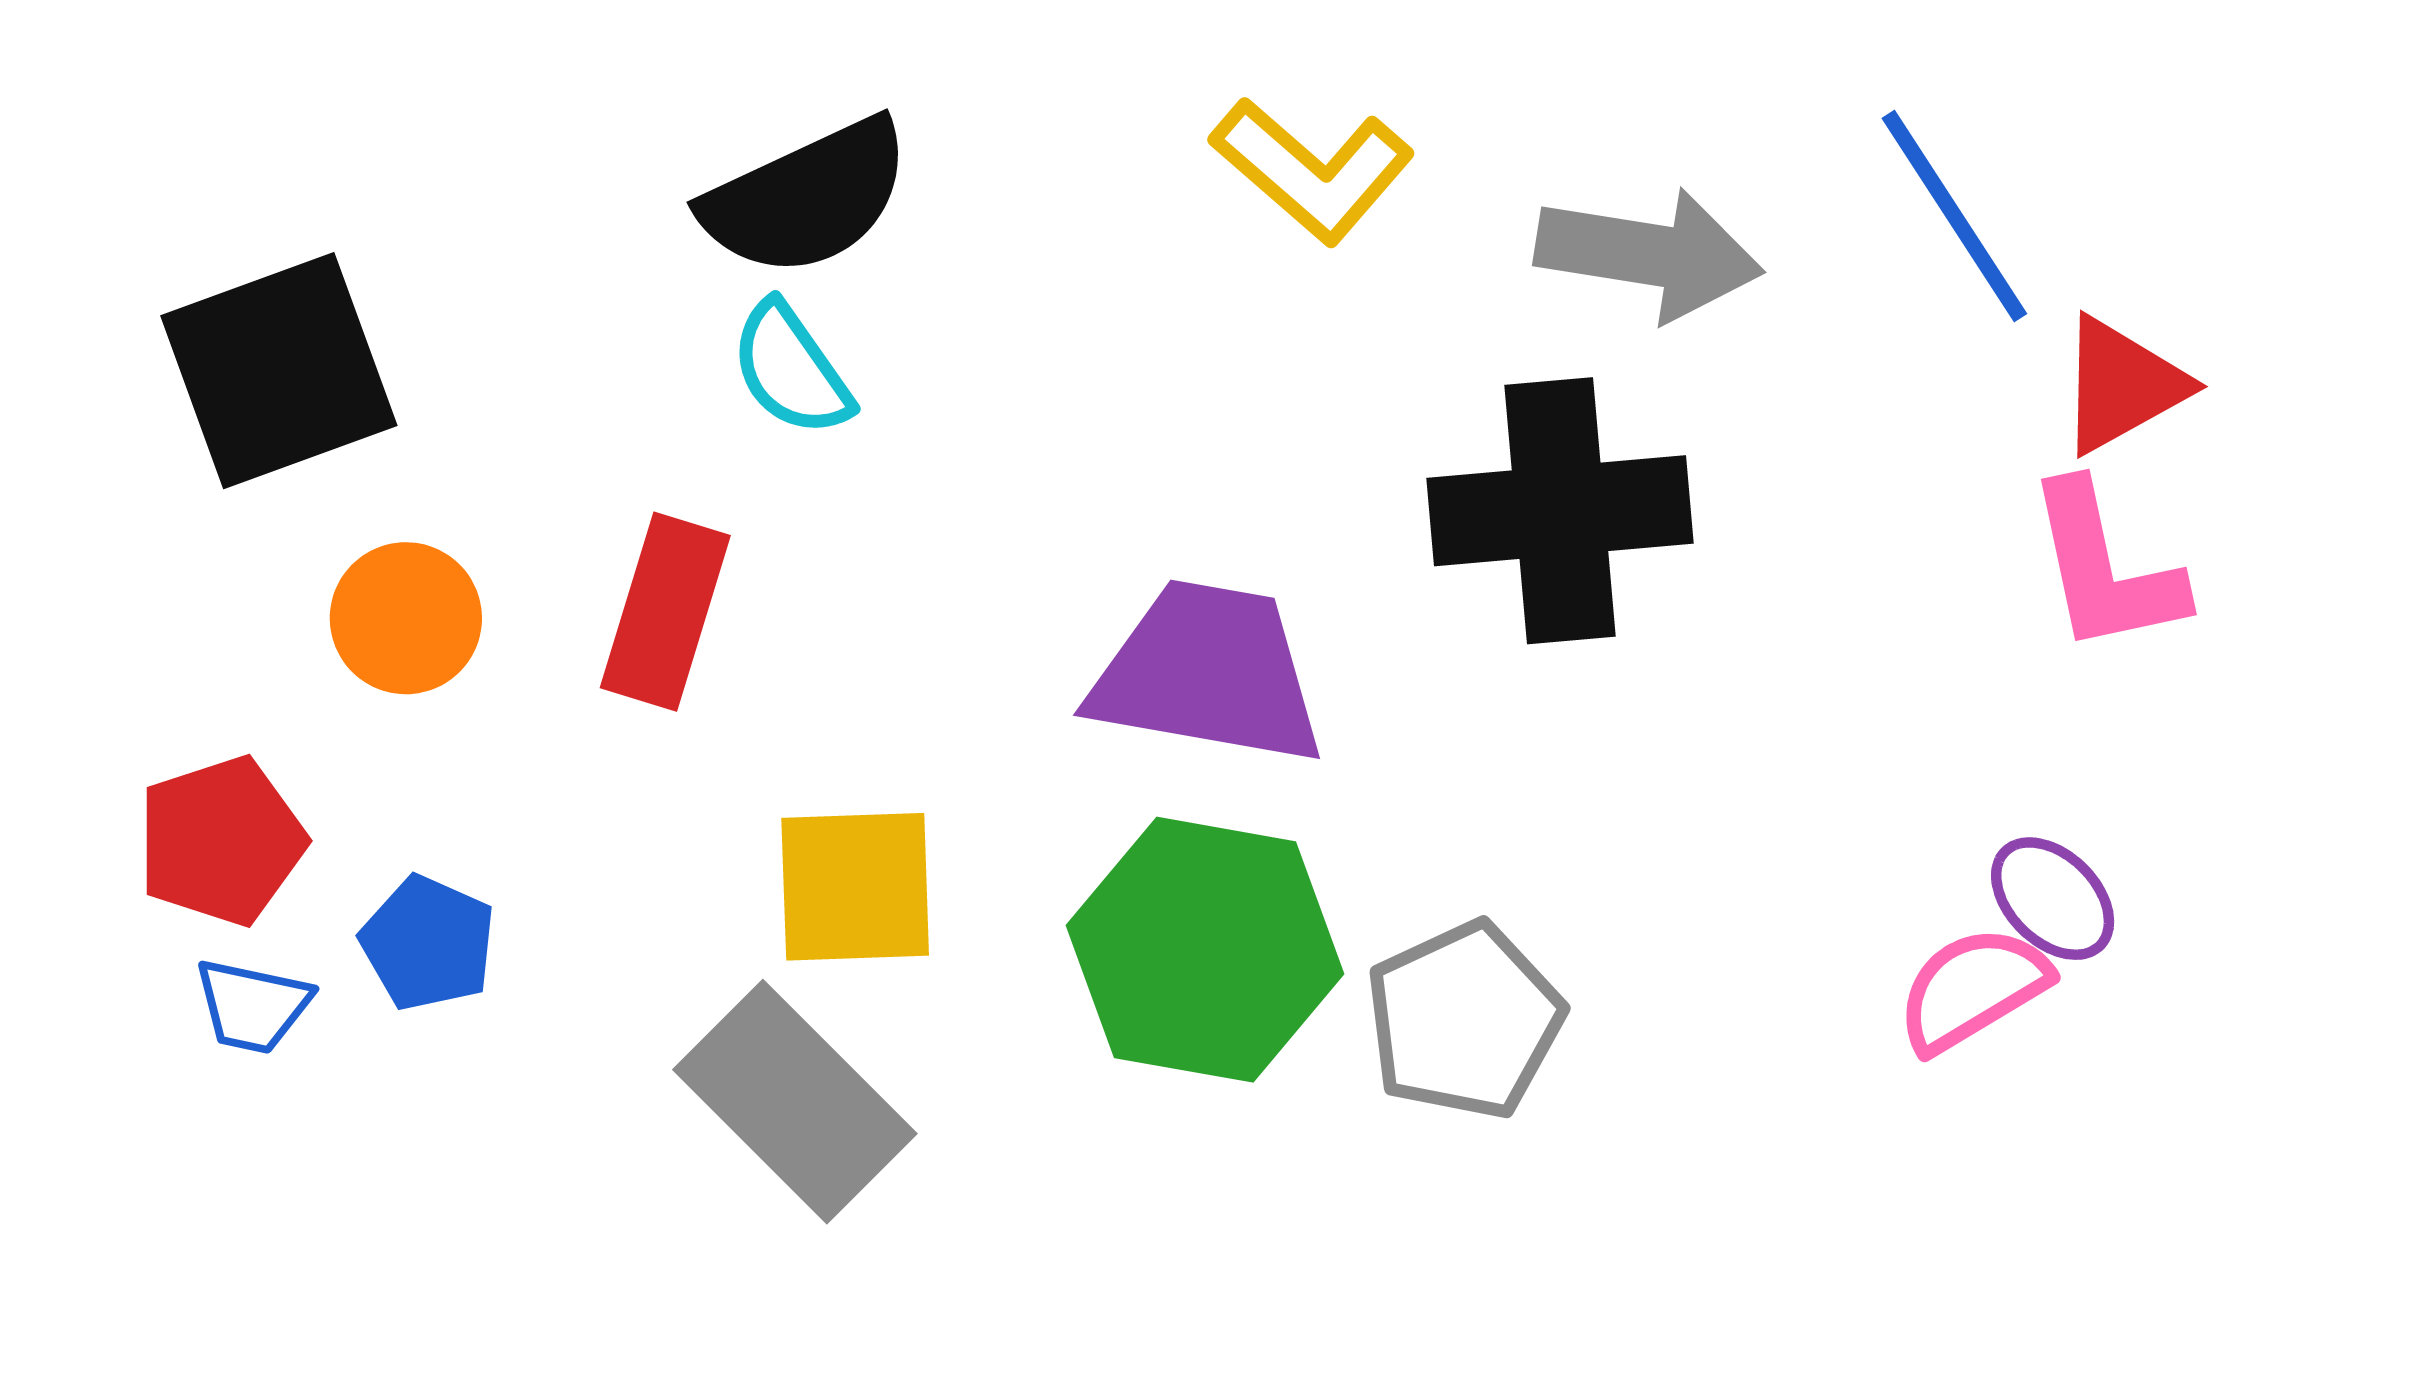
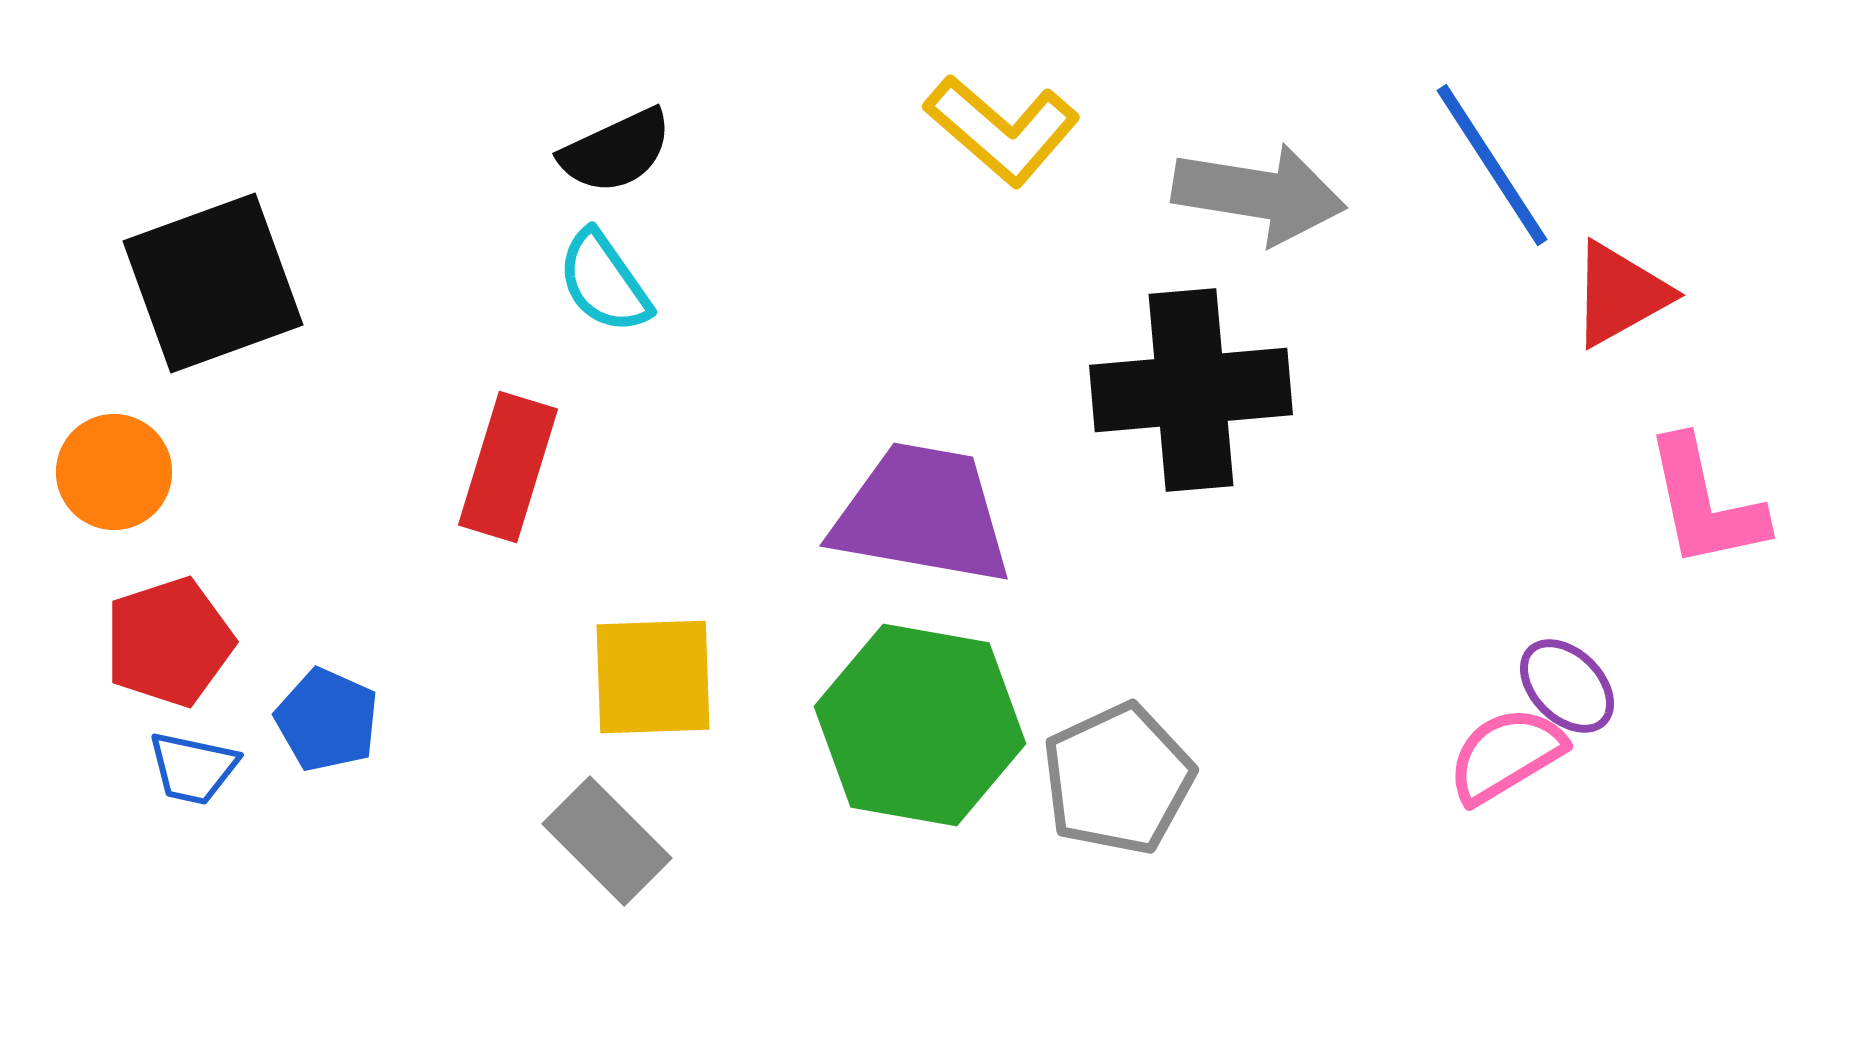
black semicircle: (807, 198) -> (616, 151), size x0.7
pink L-shape: (2105, 568) -> (1705, 503), moved
orange circle: (406, 618) -> (114, 472), moved
gray rectangle: (795, 1102) -> (607, 841), size x0.7

